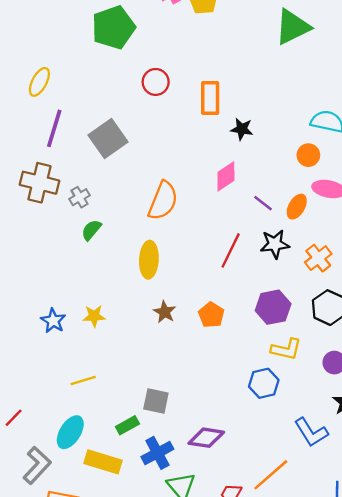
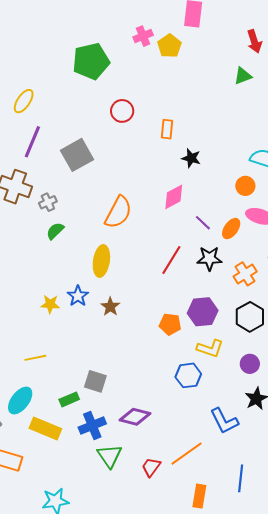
green triangle: (292, 27) -> (243, 76), size x0.6
orange rectangle: (210, 98) -> (167, 129), size x0.7
orange pentagon: (211, 315) -> (170, 324), moved, turned -30
blue star: (53, 321) -> (78, 296), moved

